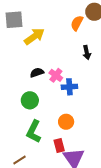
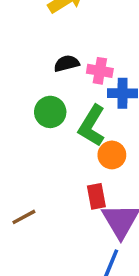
pink cross: (56, 75) -> (100, 71), turned -32
green L-shape: (34, 132) -> (92, 126), moved

